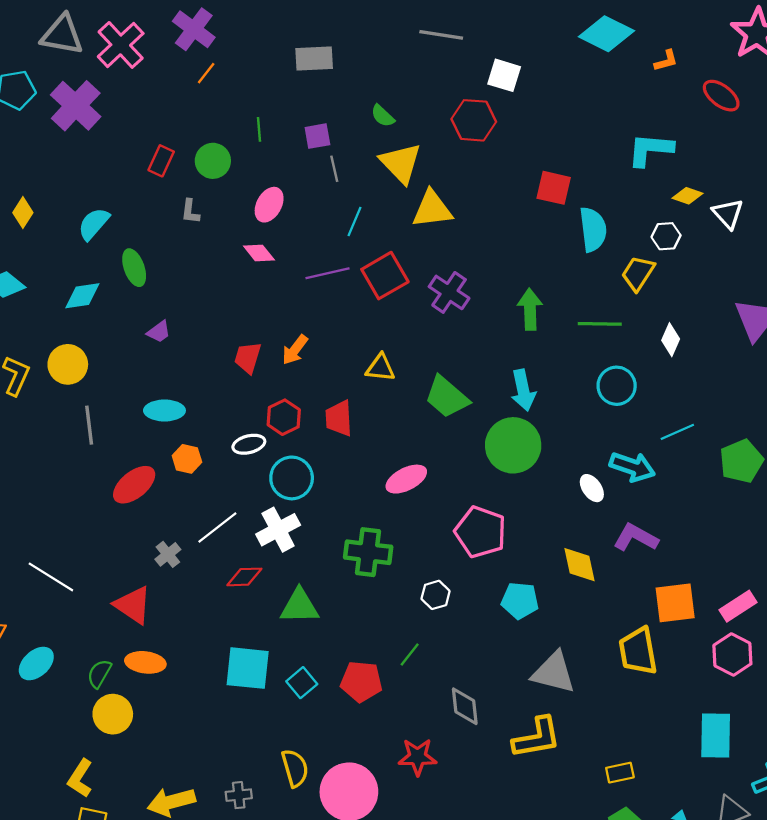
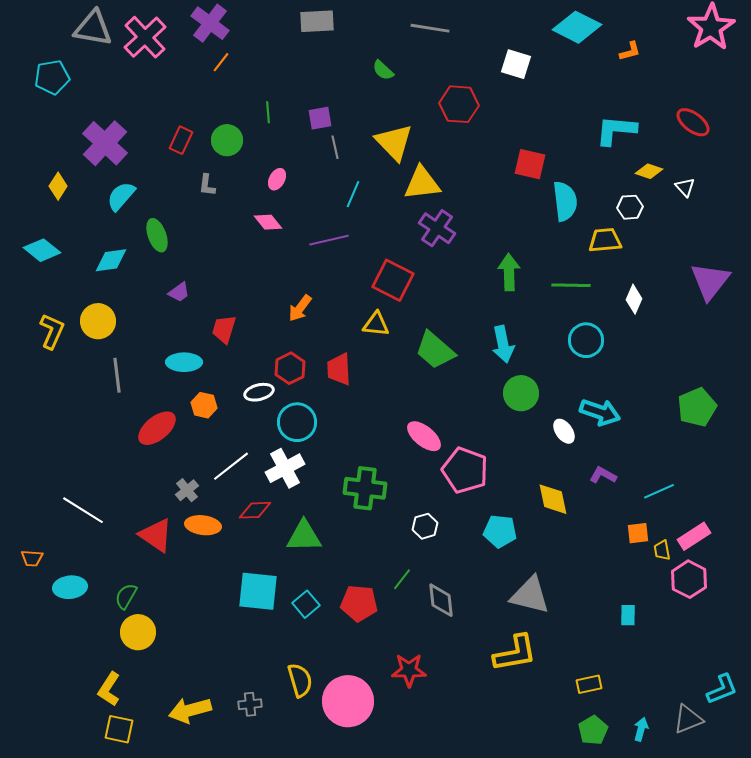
gray rectangle: (314, 58) -> (317, 21), moved
white square: (504, 75) -> (516, 64), moved
red ellipse: (721, 96) -> (693, 122), moved
purple cross: (76, 106) -> (105, 143), moved
green semicircle: (383, 116) -> (383, 70), moved
pink ellipse: (269, 205) -> (277, 179), size x0.7
white triangle: (728, 214) -> (685, 187), size x0.7
yellow trapezoid: (638, 273) -> (605, 240), turned 52
red square: (385, 276) -> (393, 280), moved, turned -33
purple cross: (449, 292) -> (437, 228), moved
red trapezoid: (248, 358) -> (224, 329), moved
cyan line: (677, 432) -> (659, 491), moved
green circle: (513, 445) -> (521, 393), moved, size x0.7
pink ellipse: (406, 479) -> (424, 436), moved, turned 66
purple L-shape: (636, 538) -> (603, 475), size x0.7
orange square: (675, 603) -> (638, 533), size x0.6
yellow trapezoid: (638, 651) -> (662, 550), moved, size x0.5
orange ellipse: (145, 662) -> (203, 525), moved
cyan ellipse: (36, 664) -> (70, 587), turned 36
gray diamond: (465, 706) -> (441, 600), moved
cyan rectangle: (716, 735) -> (628, 615), moved, size x0.5

